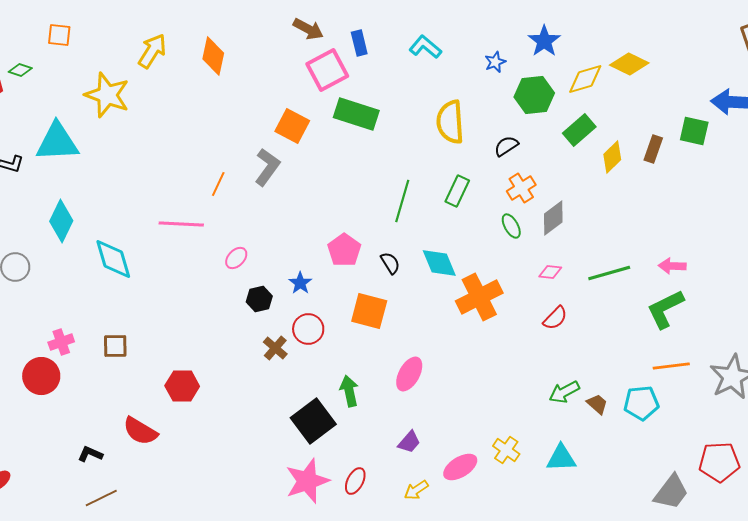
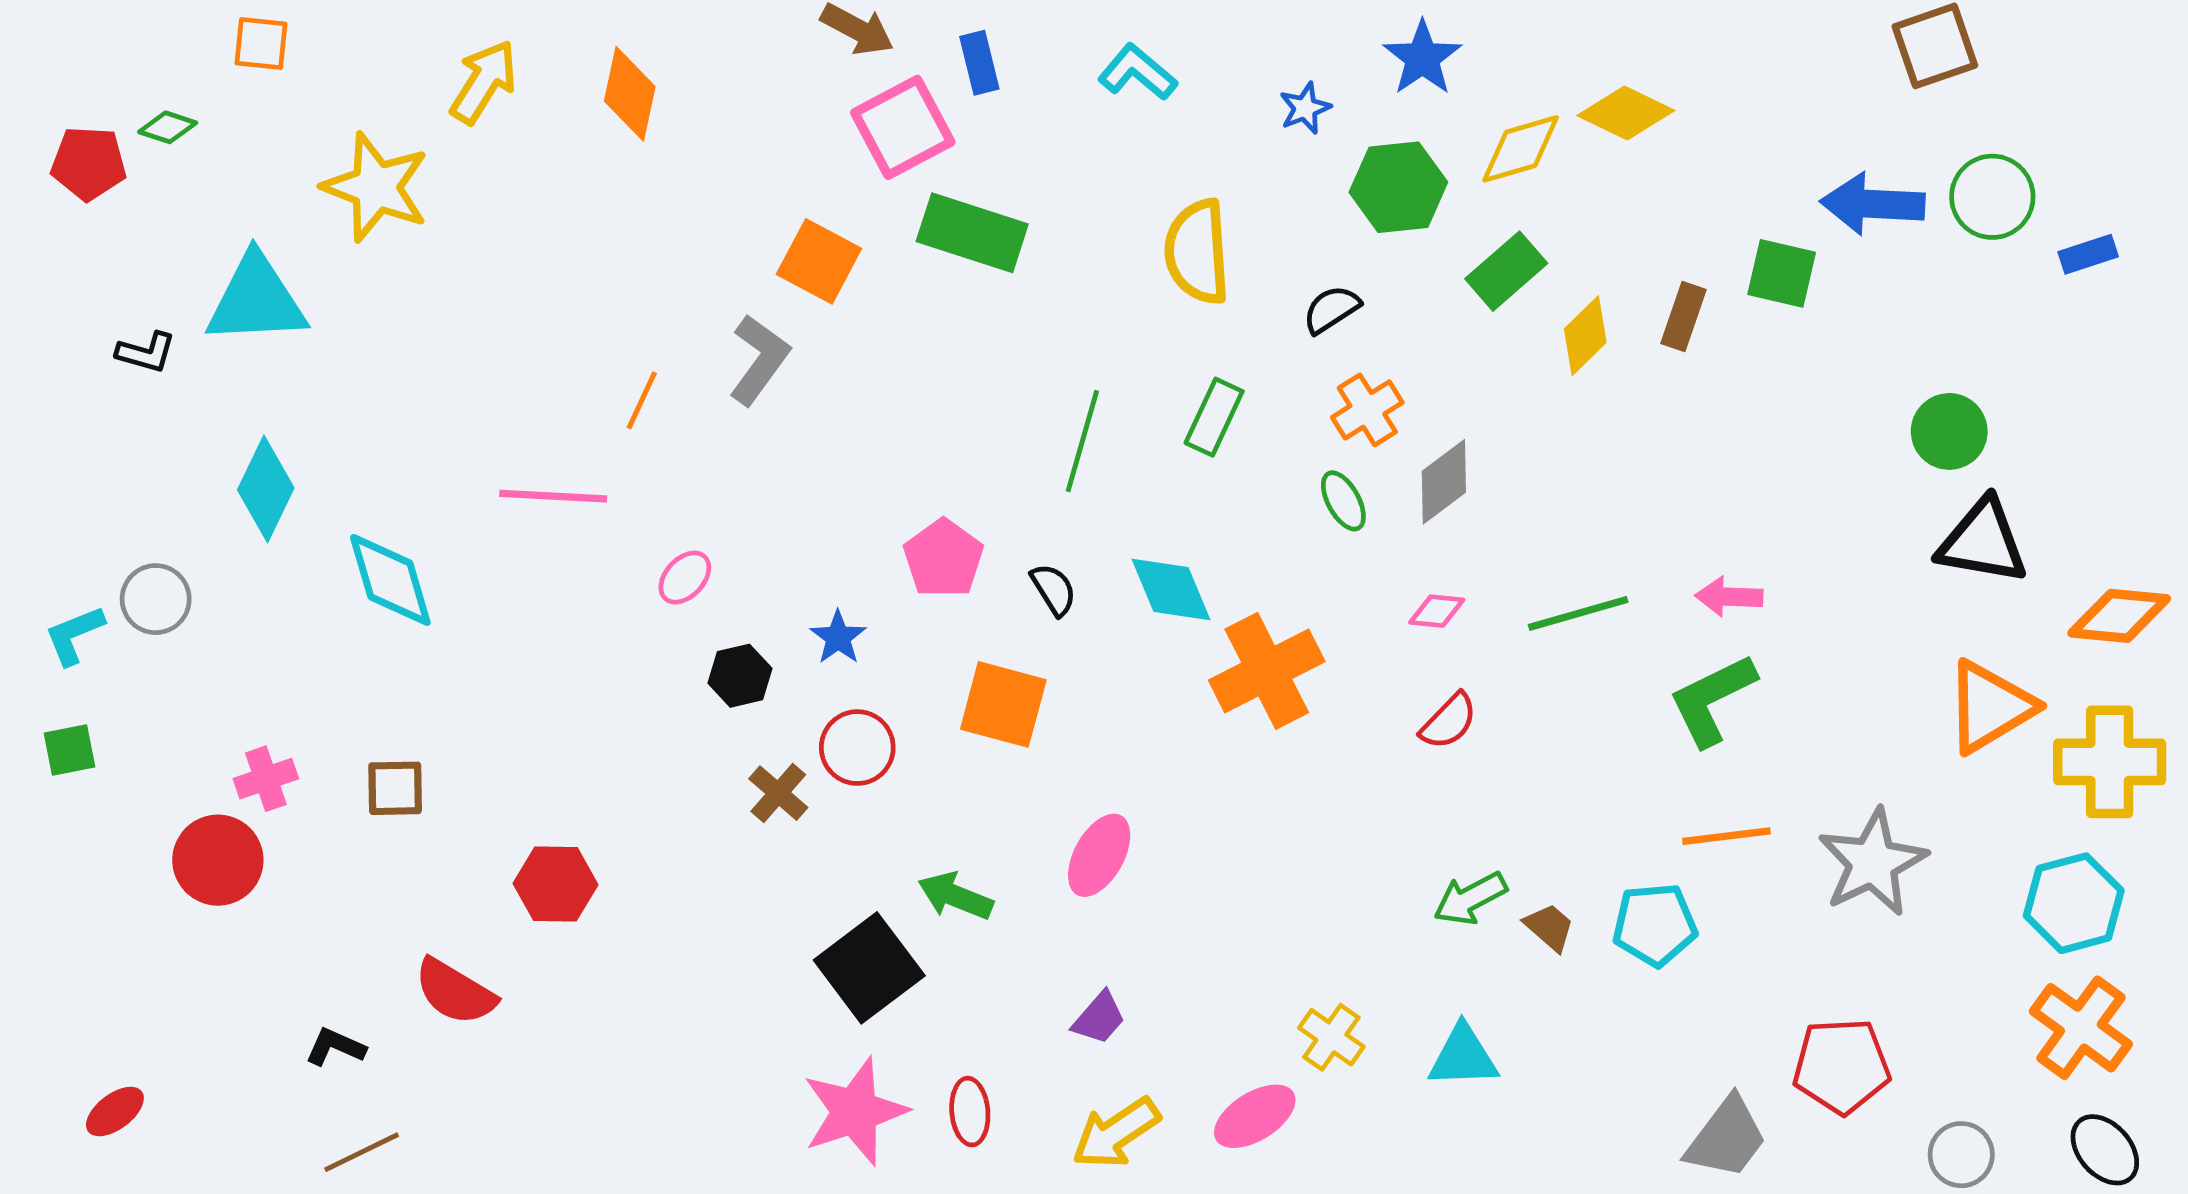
green arrow: (349, 391) -> (955, 896), turned -56
pink ellipse: (460, 467) -> (1255, 1116), moved
red ellipse: (355, 481) -> (970, 1112), turned -32
yellow arrow: (416, 490) -> (1116, 1133), size x1.5

